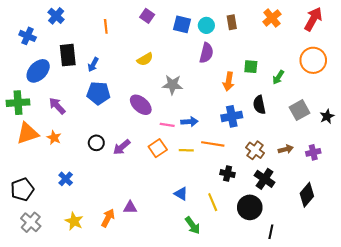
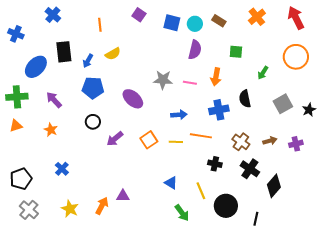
red arrow: (313, 19) -> (296, 18), turned -55
brown rectangle: (232, 22) -> (219, 21), turned -48
blue cross: (28, 36) -> (16, 34), moved
yellow semicircle: (145, 59) -> (113, 54), moved
green square: (251, 67) -> (236, 52), moved
pink line: (167, 125) -> (190, 83), moved
orange triangle: (28, 133) -> (16, 126), moved, size x0.6
black circle: (96, 143) -> (93, 122), moved
black diamond: (307, 195) -> (274, 186), moved
black circle: (250, 207) -> (226, 206), moved

